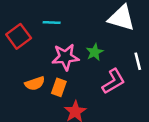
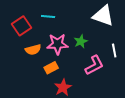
orange semicircle: (35, 83) -> (33, 50), moved
orange rectangle: (59, 87) -> (51, 68), turned 40

